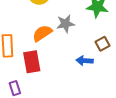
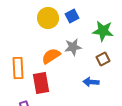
brown square: (103, 44) -> (103, 59), moved

